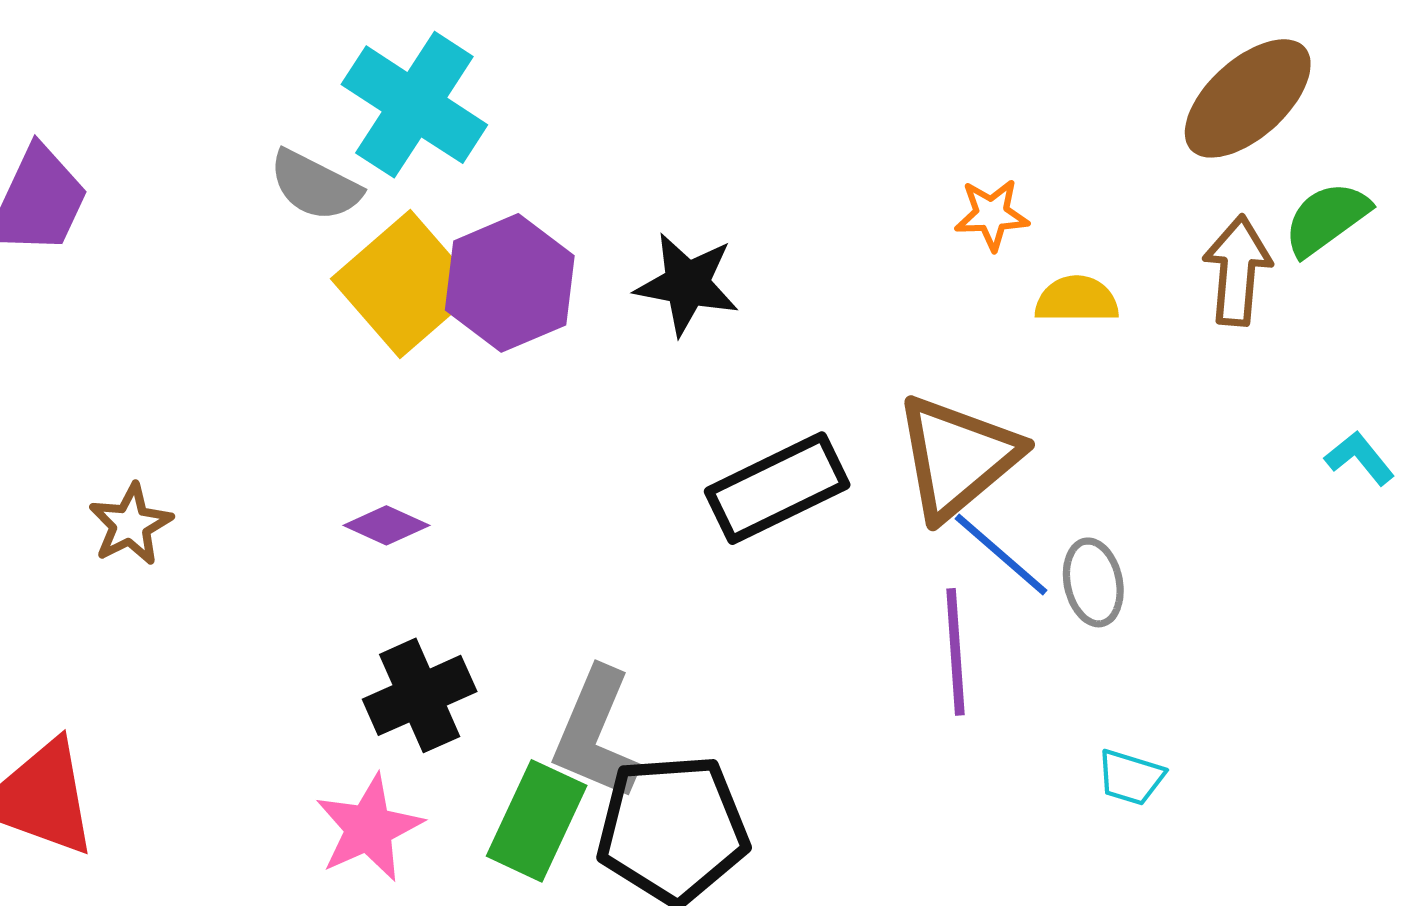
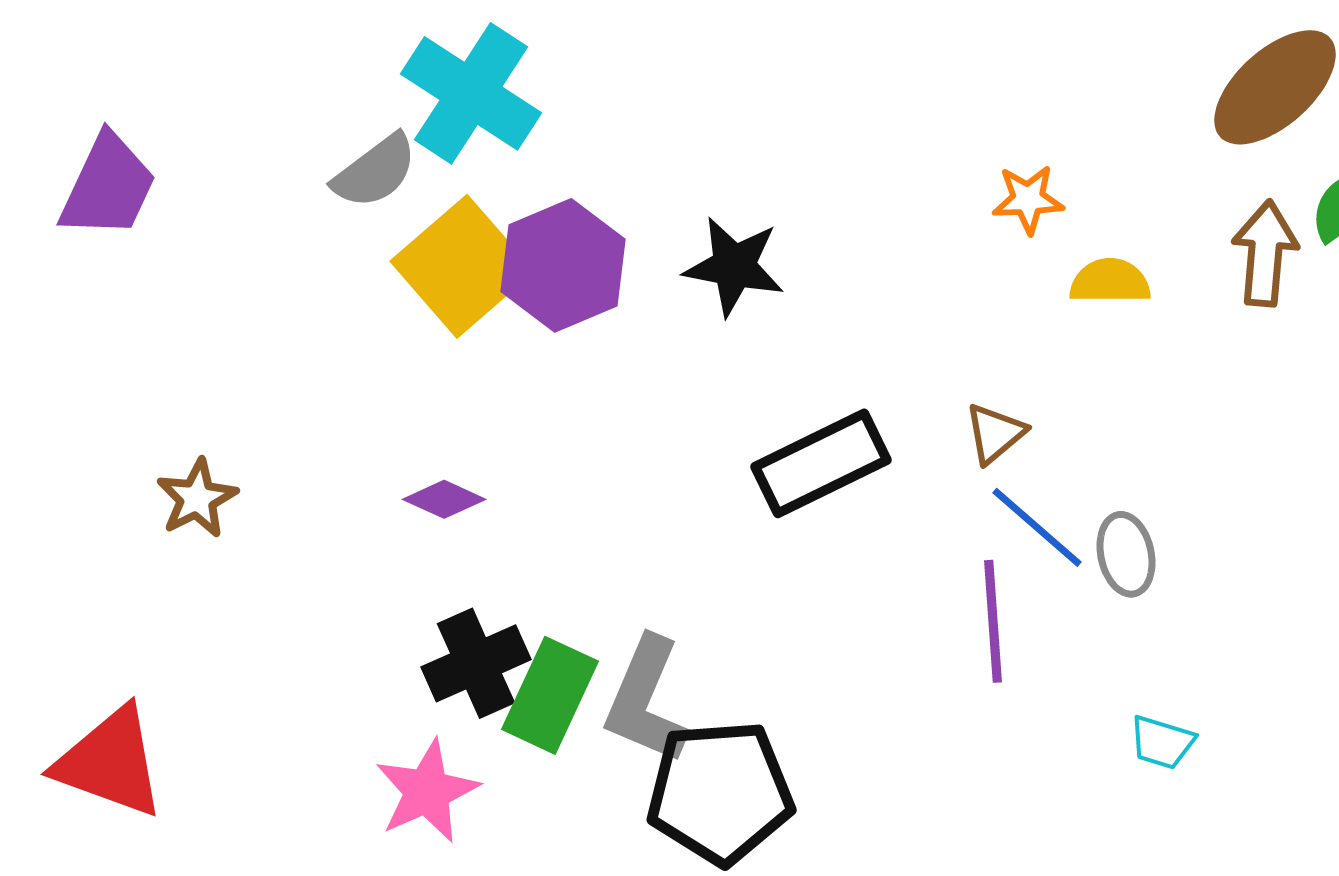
gray semicircle: (315, 186) -> (375, 171), turned -64
brown triangle: (958, 457) -> (995, 433), size x0.5
green rectangle: (537, 821) -> (550, 695), moved

